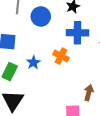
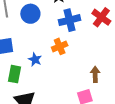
orange cross: (61, 56) -> (60, 46), turned -35

